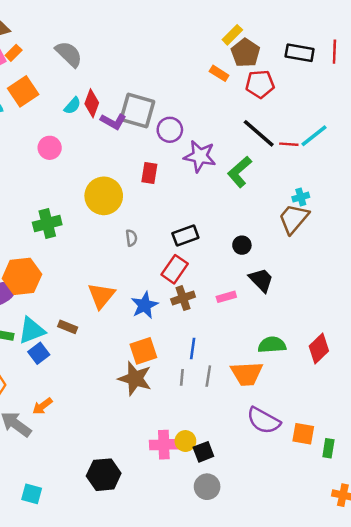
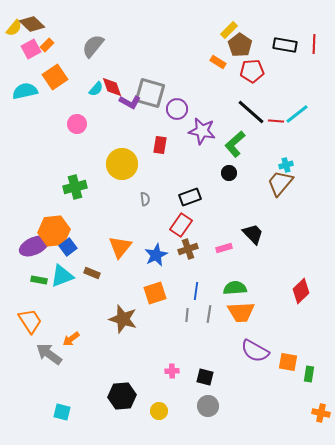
gray semicircle: (69, 54) -> (93, 46), turned -95
red diamond: (92, 103) -> (112, 87), turned -40
black circle: (242, 245) -> (229, 173), moved
green semicircle: (272, 345) -> (235, 288), moved
blue square: (39, 353) -> (68, 247), moved
brown star: (135, 379) -> (123, 319), moved
yellow circle: (185, 441) -> (159, 411), moved
pink cross: (164, 445) -> (172, 371), size x0.6
black square: (203, 452) -> (205, 377), turned 36

